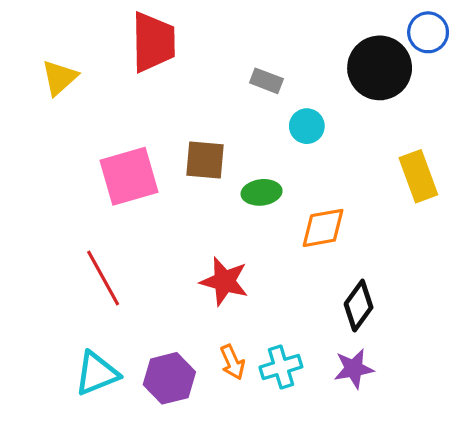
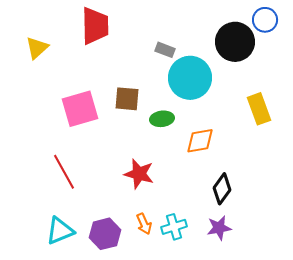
cyan circle: (307, 126) -> (190, 78), size x2.0

